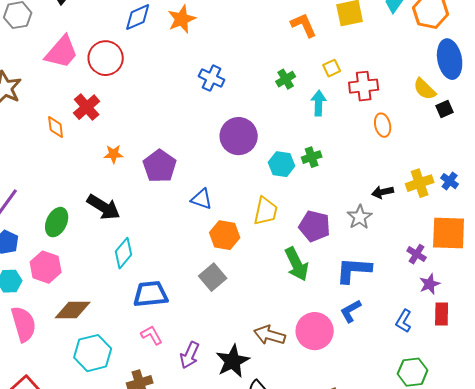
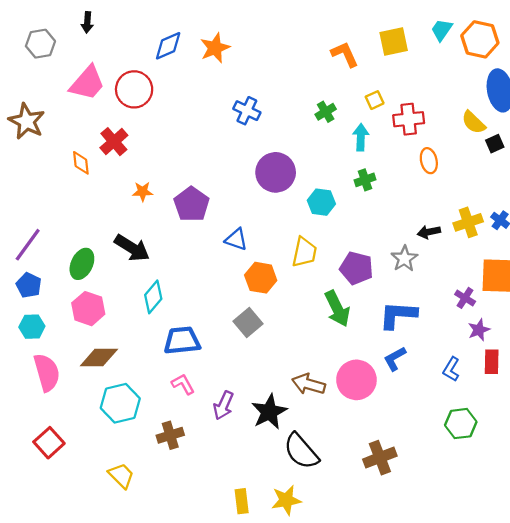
green cross: (312, 157) -> (365, 180), moved
pink hexagon: (46, 267) -> (88, 309), moved

